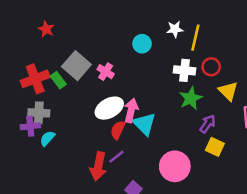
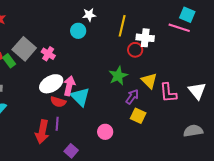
white star: (175, 29) -> (89, 15), moved
white cross: (184, 70) -> (145, 38), moved
yellow triangle: (228, 91) -> (149, 81), moved
red semicircle: (118, 130) -> (58, 102), turned -98
purple line: (117, 157) -> (57, 124), turned -48
pink circle: (175, 166) -> (105, 132), size x0.6

